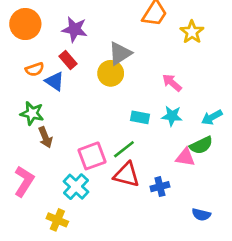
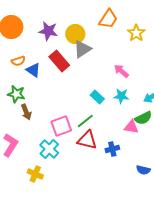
red rectangle: (68, 60) -> (59, 61), moved, size x1.5
yellow circle: (111, 73) -> (75, 34), moved
cyan rectangle: (140, 117) -> (97, 97), turned 32

